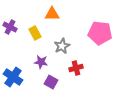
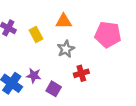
orange triangle: (52, 14) -> (64, 21), moved
purple star: (41, 62) -> (34, 76), moved

